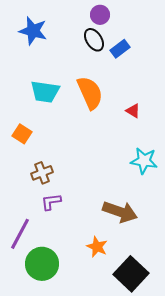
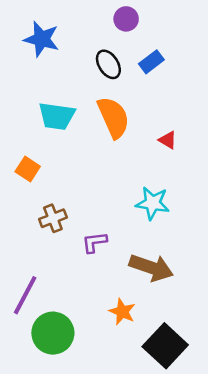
black ellipse: (94, 40) -> (108, 64), moved
cyan star: (144, 161) -> (153, 203), moved
purple L-shape: (51, 202) -> (95, 242), moved

